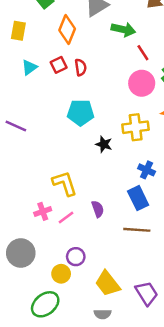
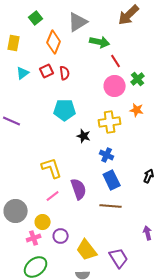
blue cross: (147, 170) -> (107, 155), moved
purple semicircle: (98, 209) -> (79, 189), size x1.5
pink cross: (43, 211) -> (34, 238), moved
gray circle: (21, 253) -> (16, 211), moved
purple circle: (76, 257) -> (61, 236), moved
yellow circle: (61, 274) -> (43, 222), moved

